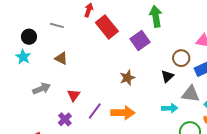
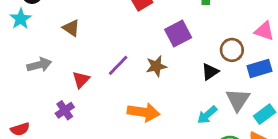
purple square: (140, 41) -> (178, 34), moved
gray triangle: (191, 94) -> (238, 100), turned 48
cyan arrow: (170, 108) -> (207, 115), turned 133
purple line: (95, 111) -> (118, 65), moved

